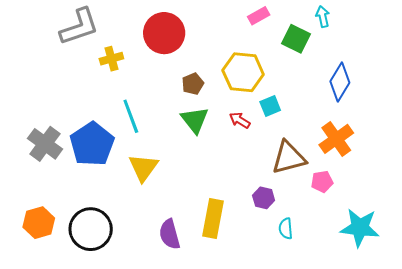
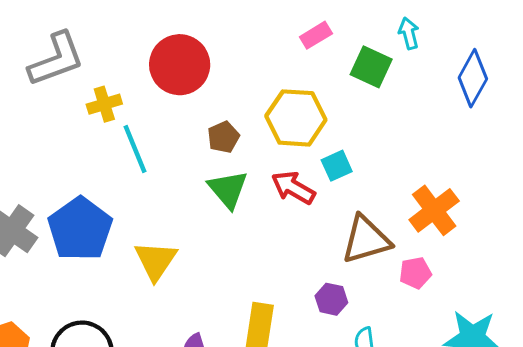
blue diamond: (340, 82) -> (473, 78), moved
cyan line: (131, 116) -> (135, 149), moved
red arrow: (240, 120) -> (293, 188), size x1.4

